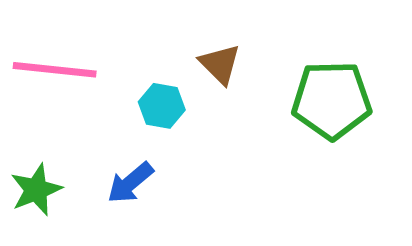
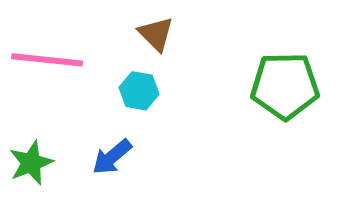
brown triangle: (220, 64) -> (156, 34), moved

